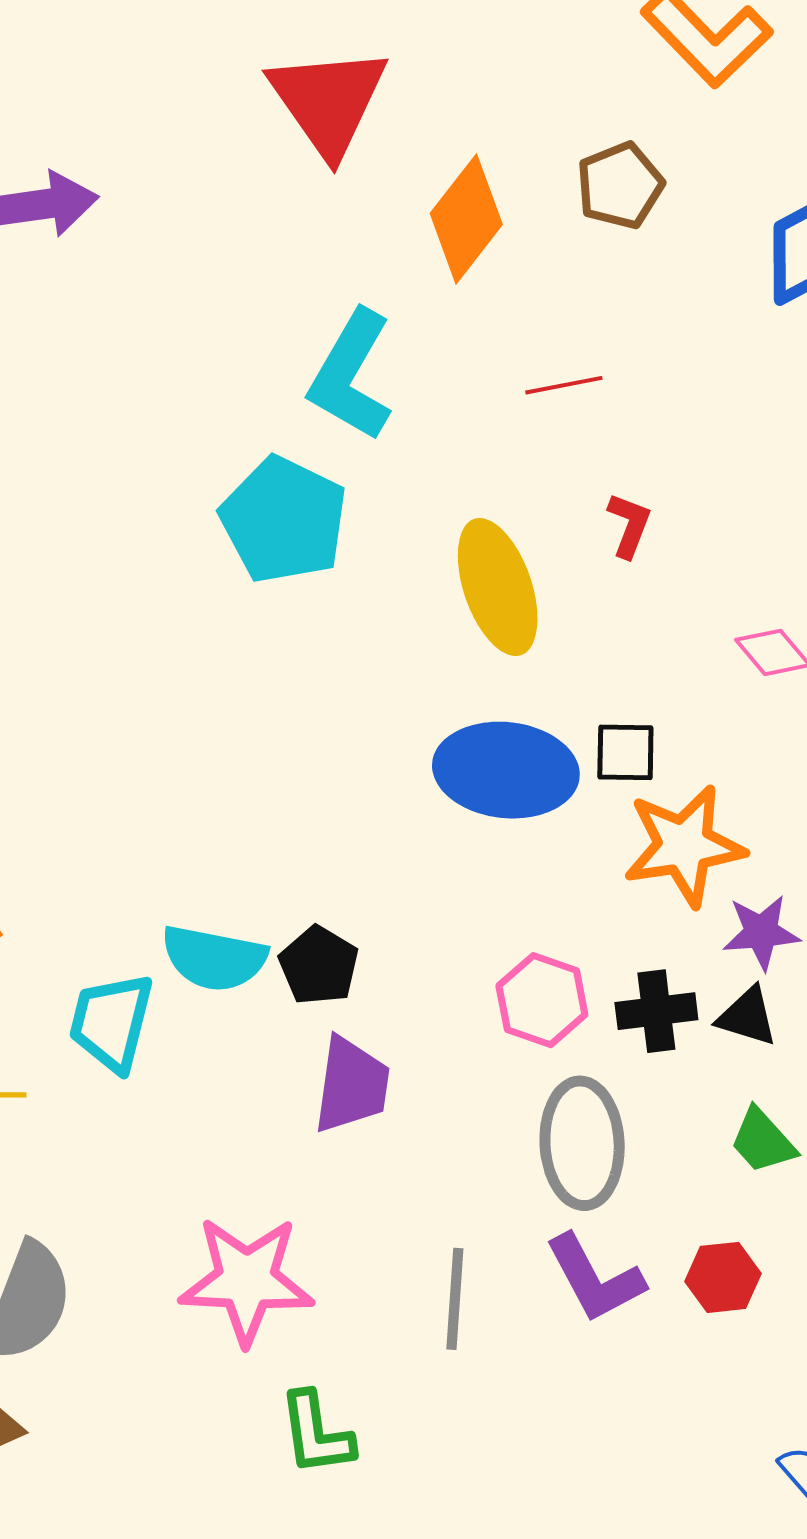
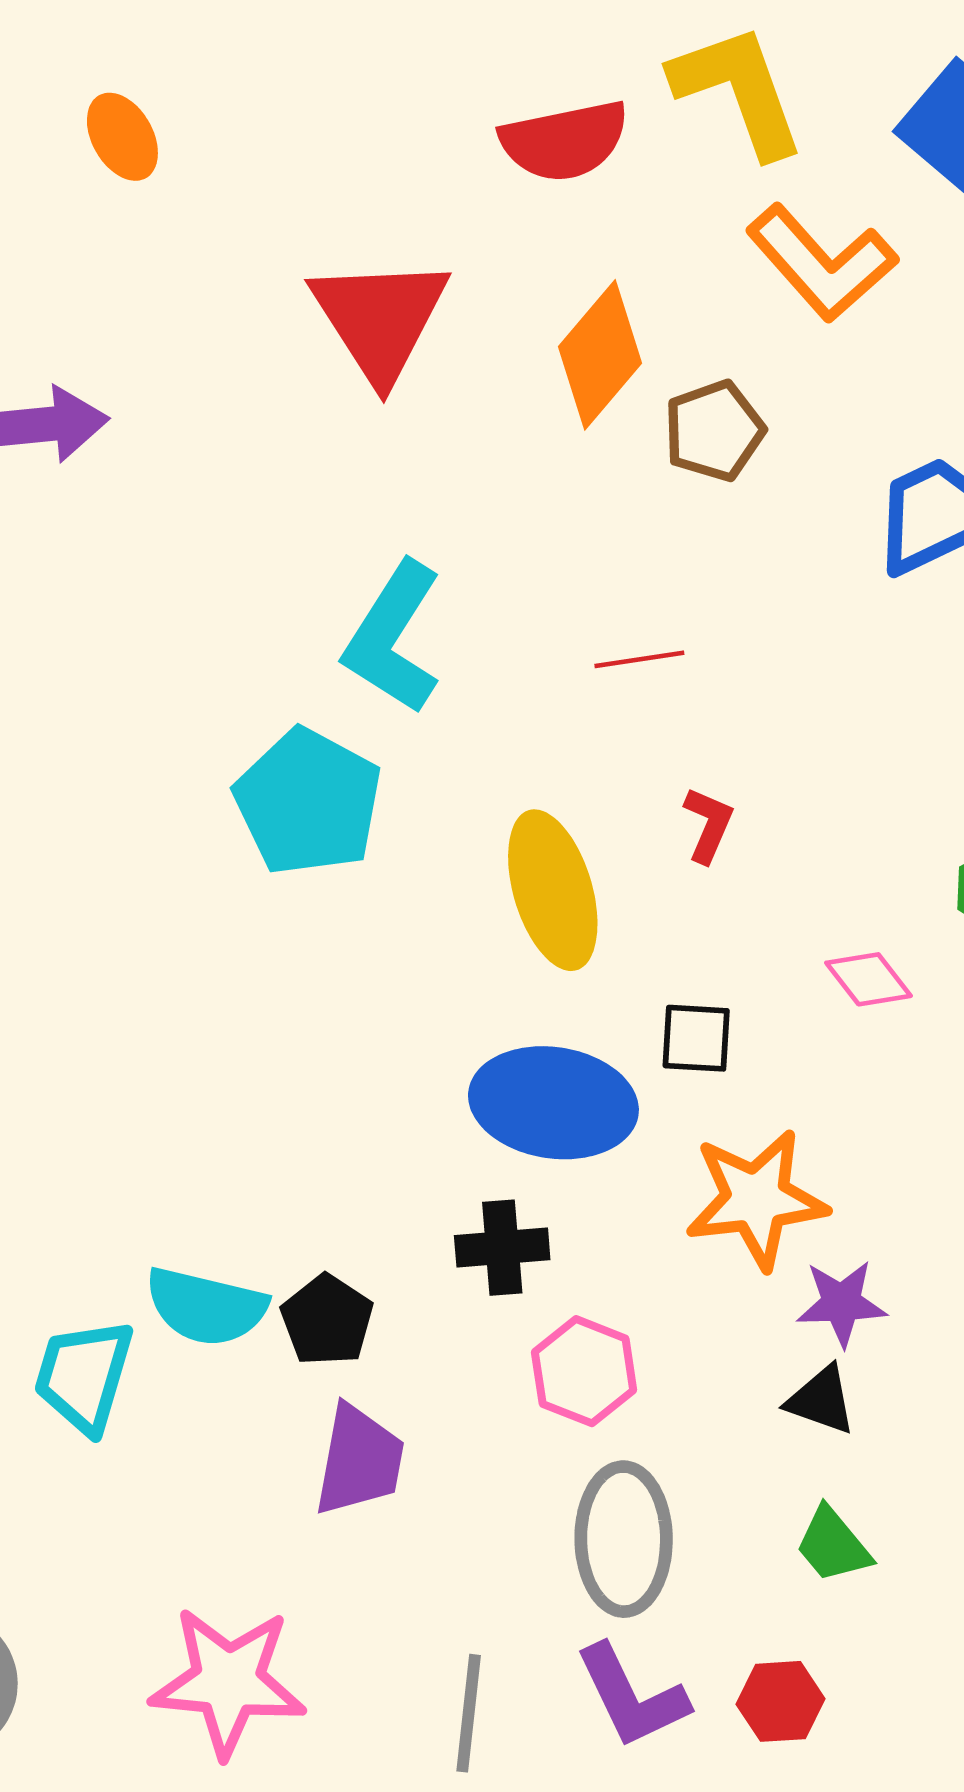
orange diamond: (466, 219) -> (600, 355), moved
black square: (625, 752) -> (696, 1038), moved
black cross: (656, 1011) -> (502, 1248), moved

